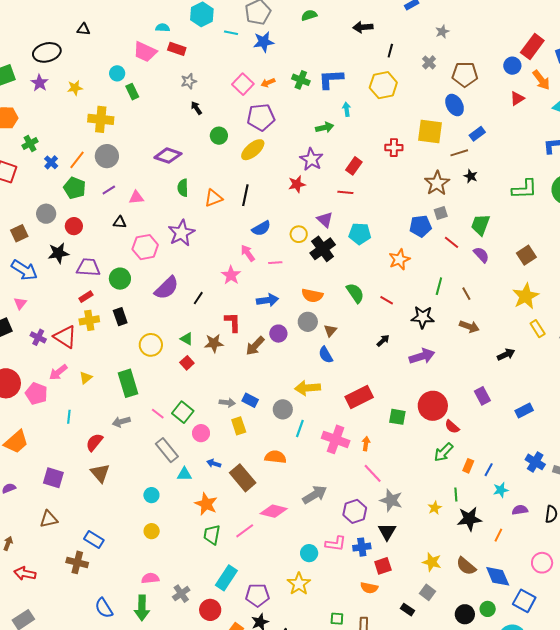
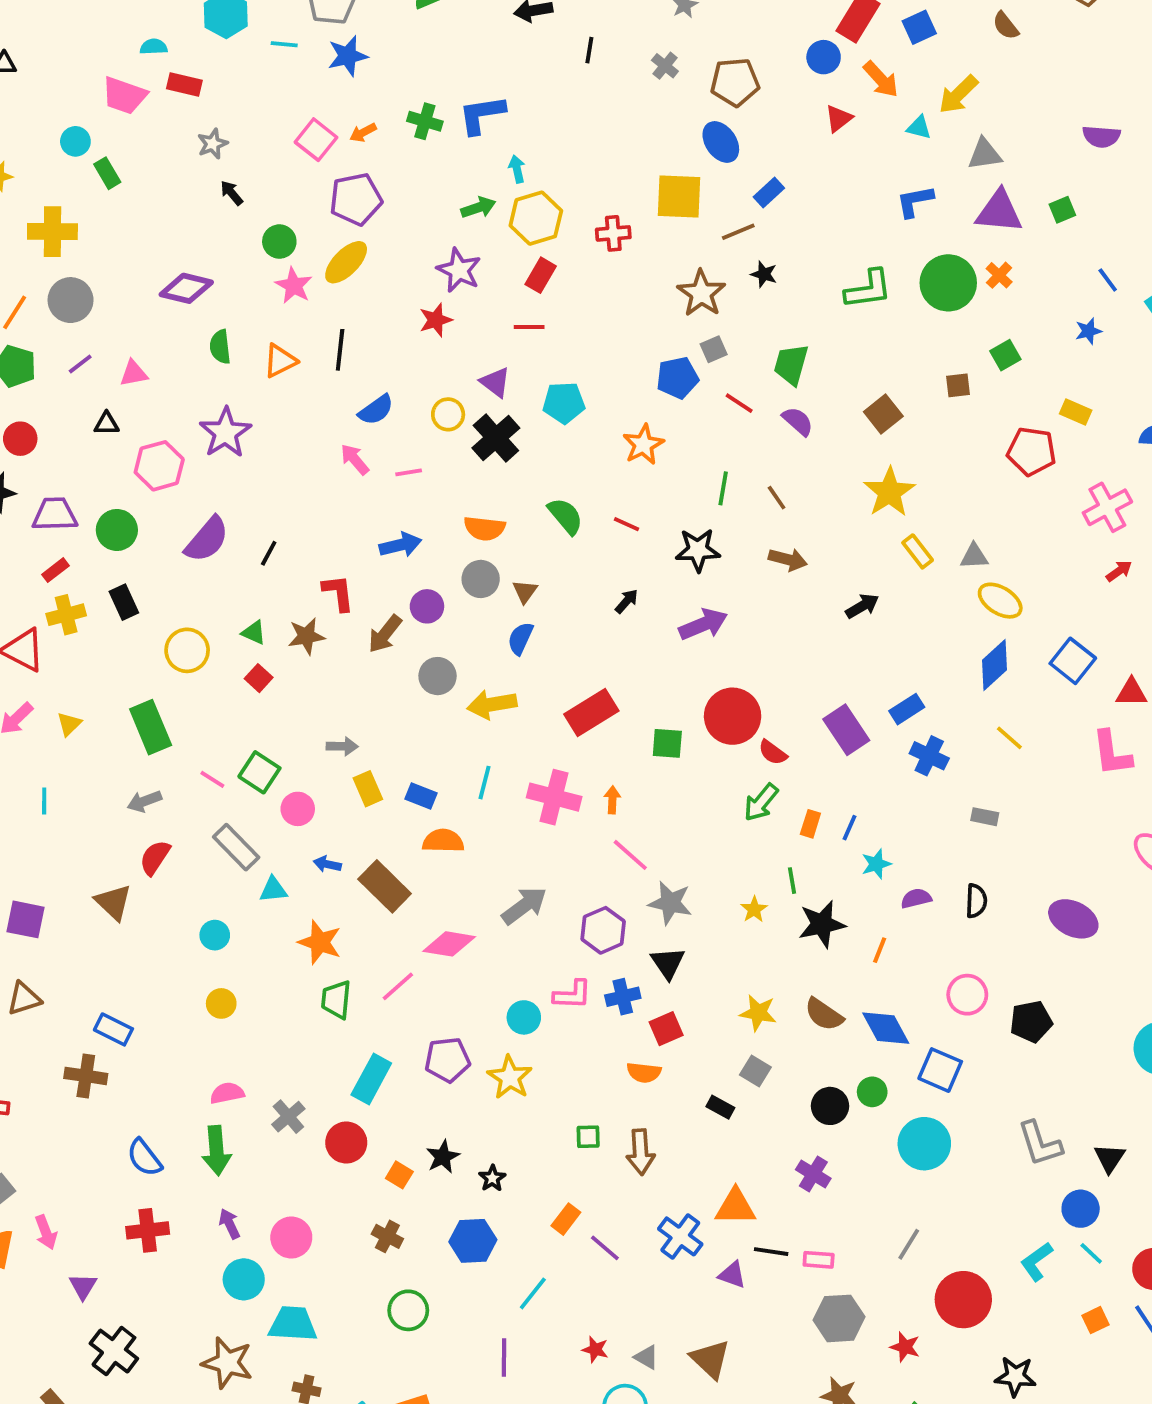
yellow hexagon: (383, 85) -> (536, 218), moved
pink star: (231, 275) -> (294, 286), moved
blue semicircle: (326, 355) -> (520, 638), turned 60
purple rectangle: (482, 396) -> (846, 730), moved, size x1.4
blue rectangle: (250, 400) -> (421, 796), moved
gray circle: (283, 409) -> (438, 676), moved
red semicircle: (94, 442) -> (155, 857), moved
blue cross: (535, 462) -> (929, 756), moved
purple pentagon: (257, 595) -> (447, 1060), moved

